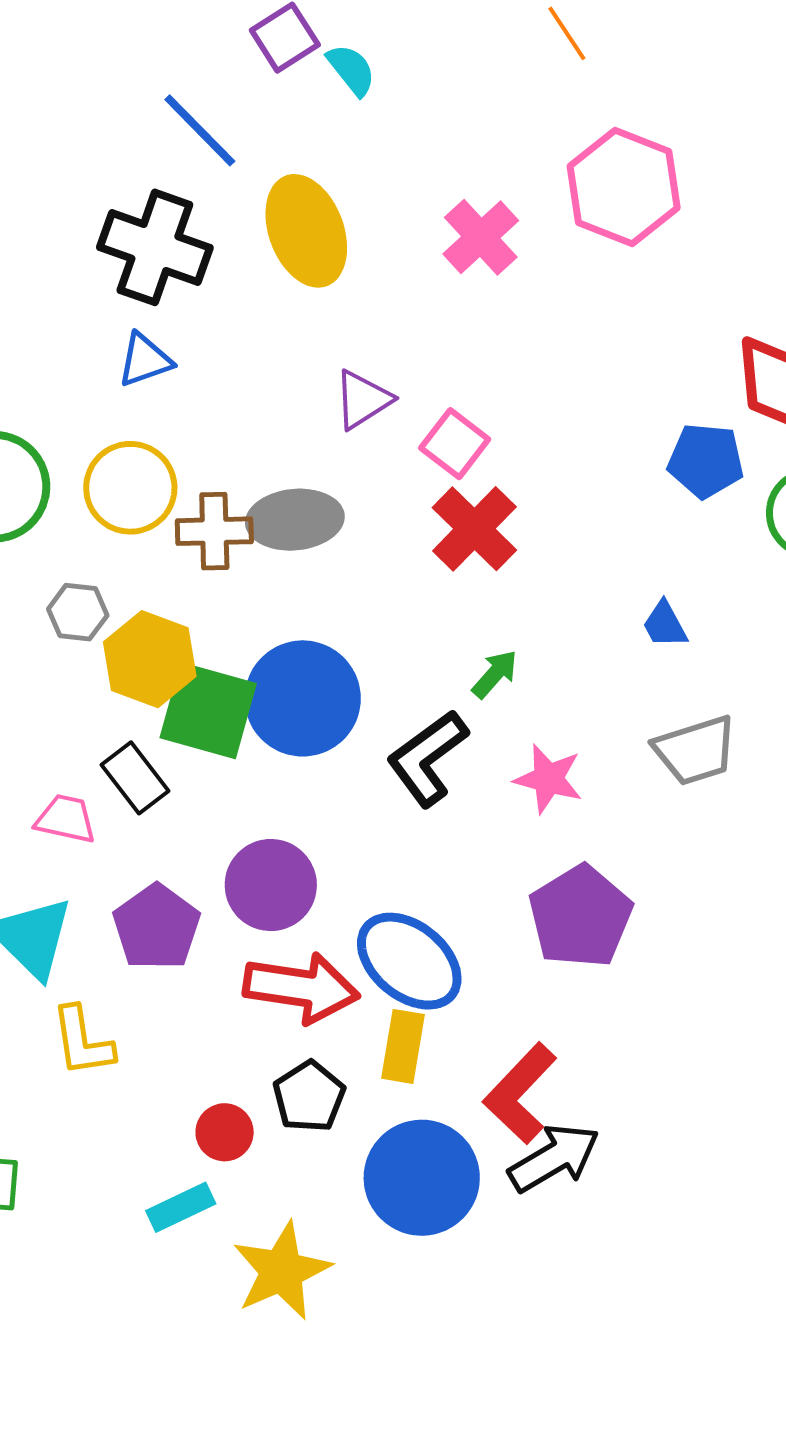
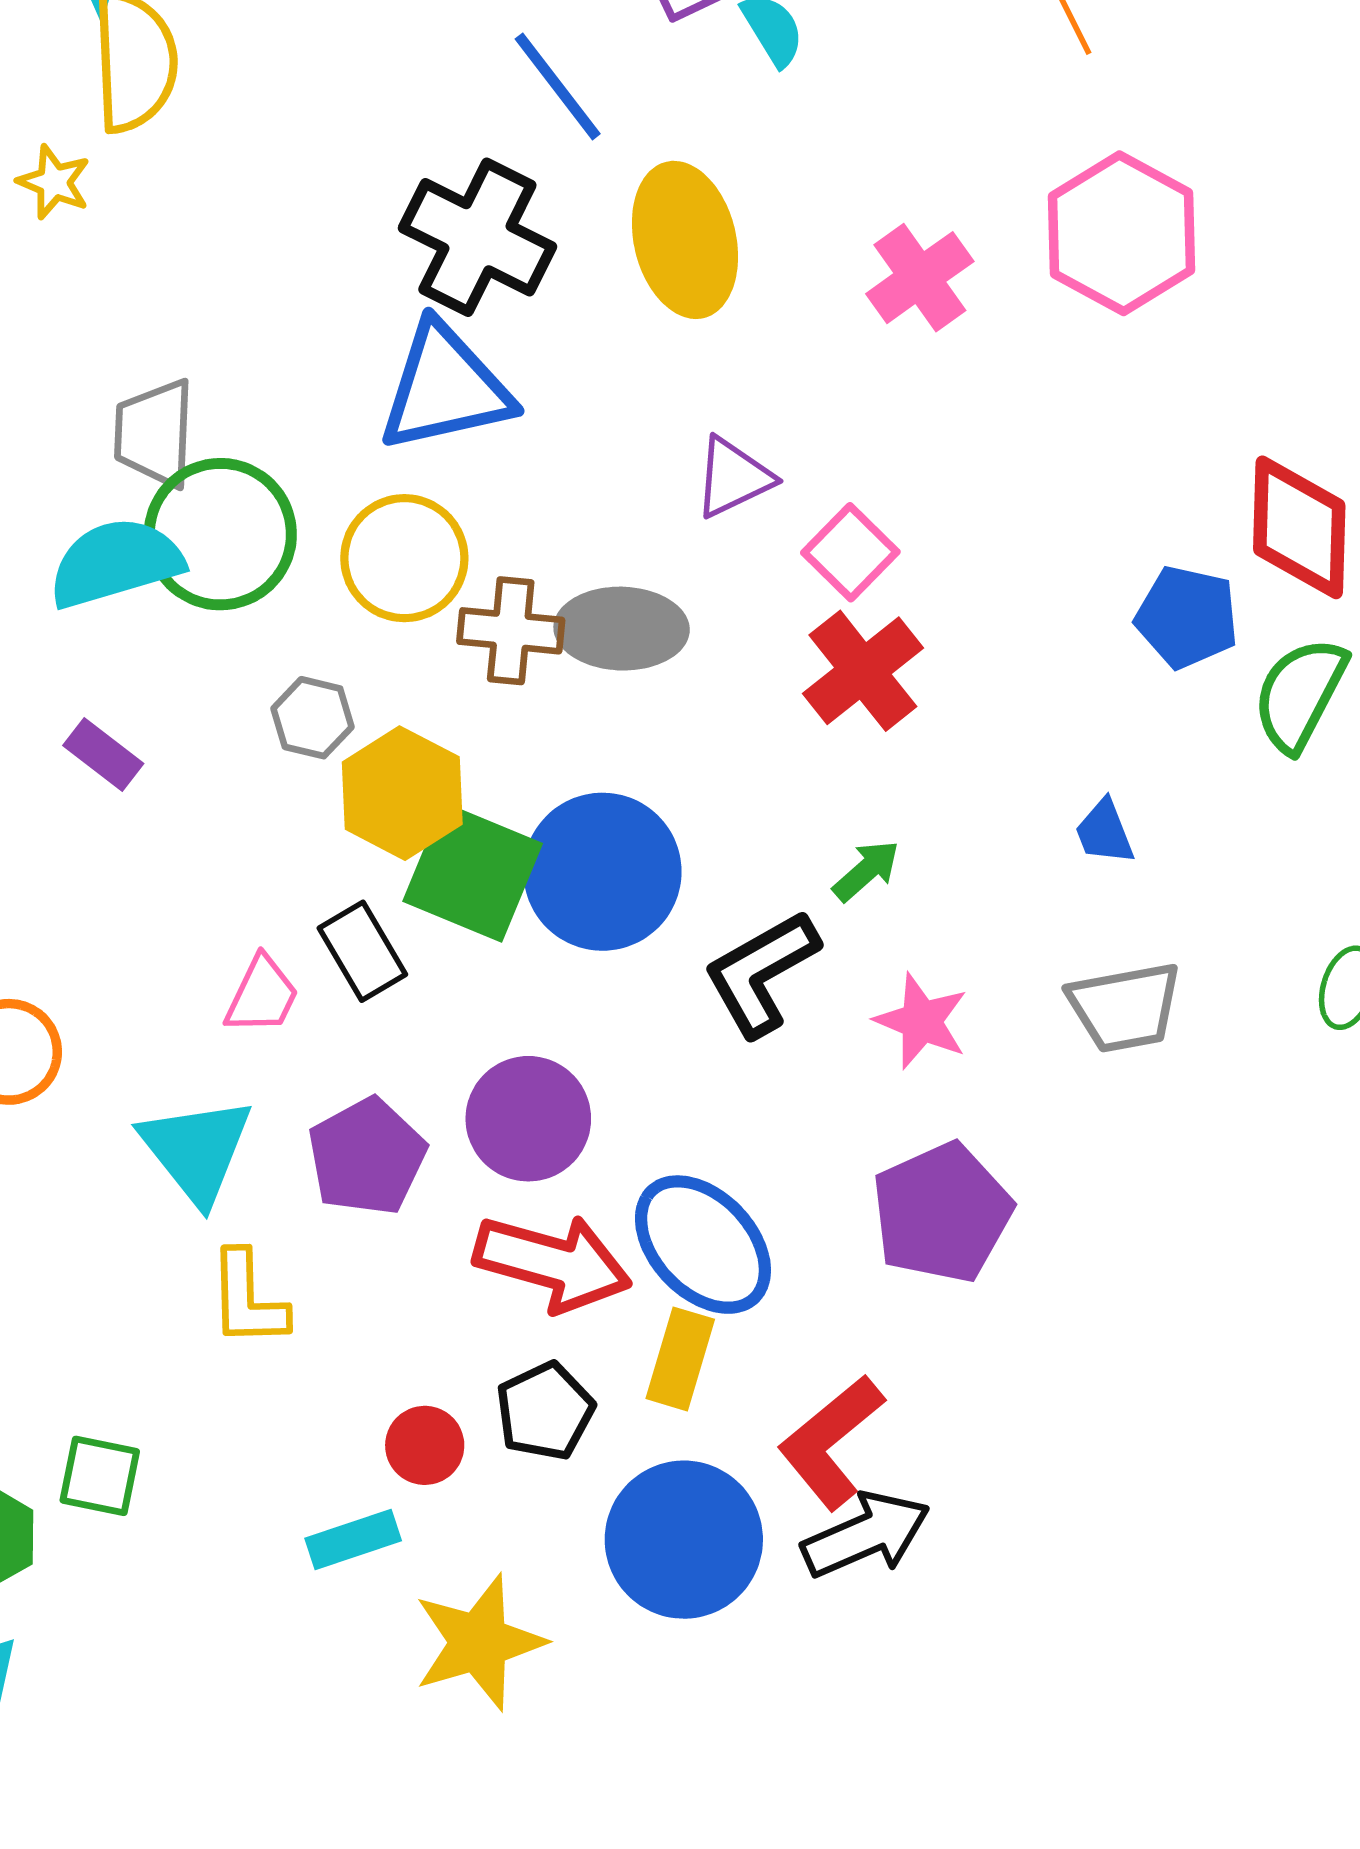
blue triangle: (145, 360) -> (445, 388), size x1.8
pink trapezoid: (66, 819) -> (262, 995), turned 96

